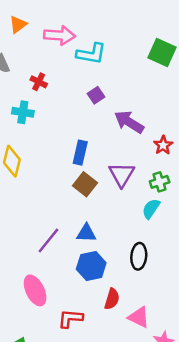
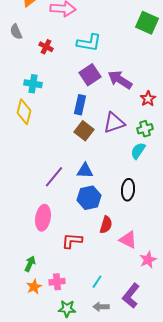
cyan L-shape: (91, 54) -> (89, 43), moved
purple square: (96, 95) -> (90, 75), moved, size x1.5
cyan cross: (23, 112) -> (33, 84), moved
purple triangle: (122, 175) -> (114, 123), turned 40
pink ellipse: (35, 290) -> (43, 218), turned 35

